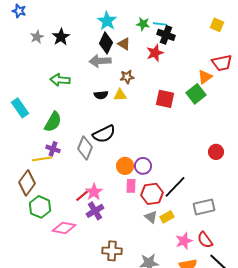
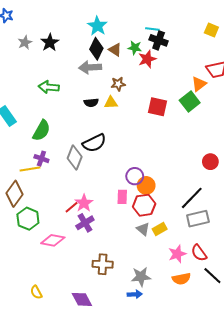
green star: (143, 24) -> (135, 48), moved
orange circle: (125, 166) -> (146, 185), moved
black line: (175, 187) -> (192, 198), moved

